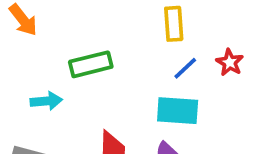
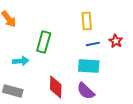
green rectangle: (91, 64) -> (44, 42), turned -60
blue line: (185, 68) -> (93, 44), turned 32

